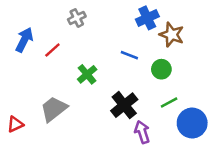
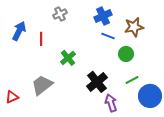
blue cross: (147, 18) -> (103, 16), moved
brown star: (172, 35) -> (134, 27), turned -30
red line: (52, 50) -> (41, 39), turned -48
blue line: (129, 55) -> (108, 36), moved

